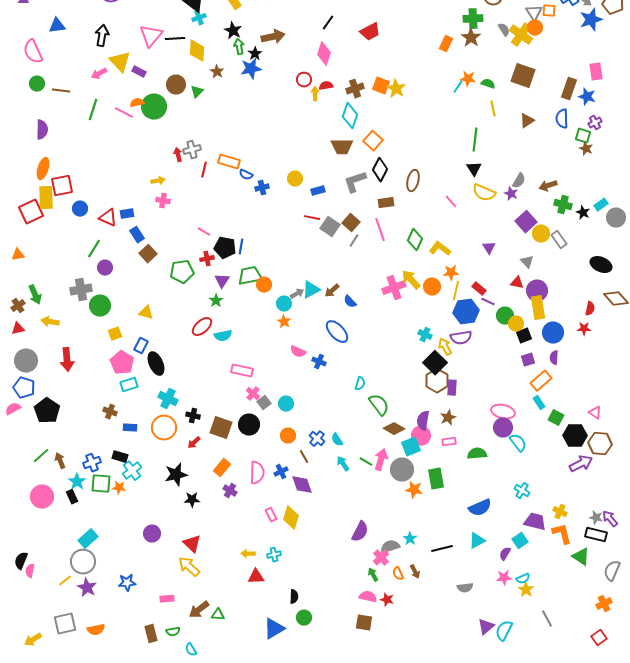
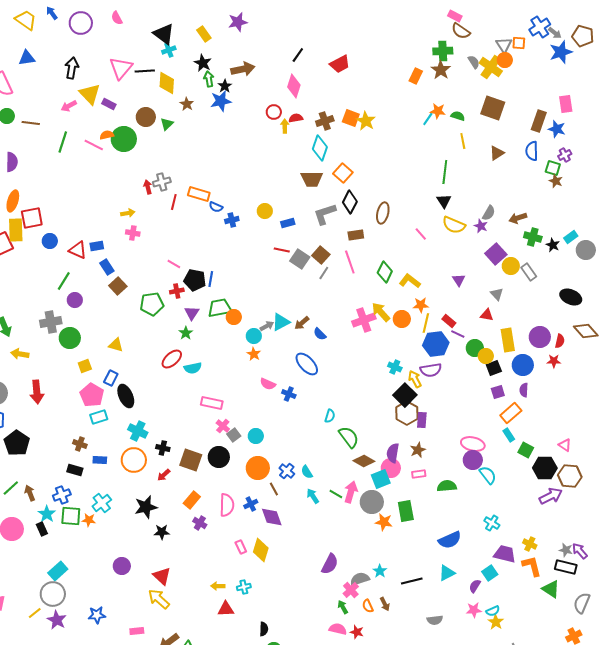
purple circle: (537, 291) -> (540, 337), moved
orange circle: (288, 436) -> (258, 468), size x1.5
black rectangle: (120, 457) -> (75, 470), moved

